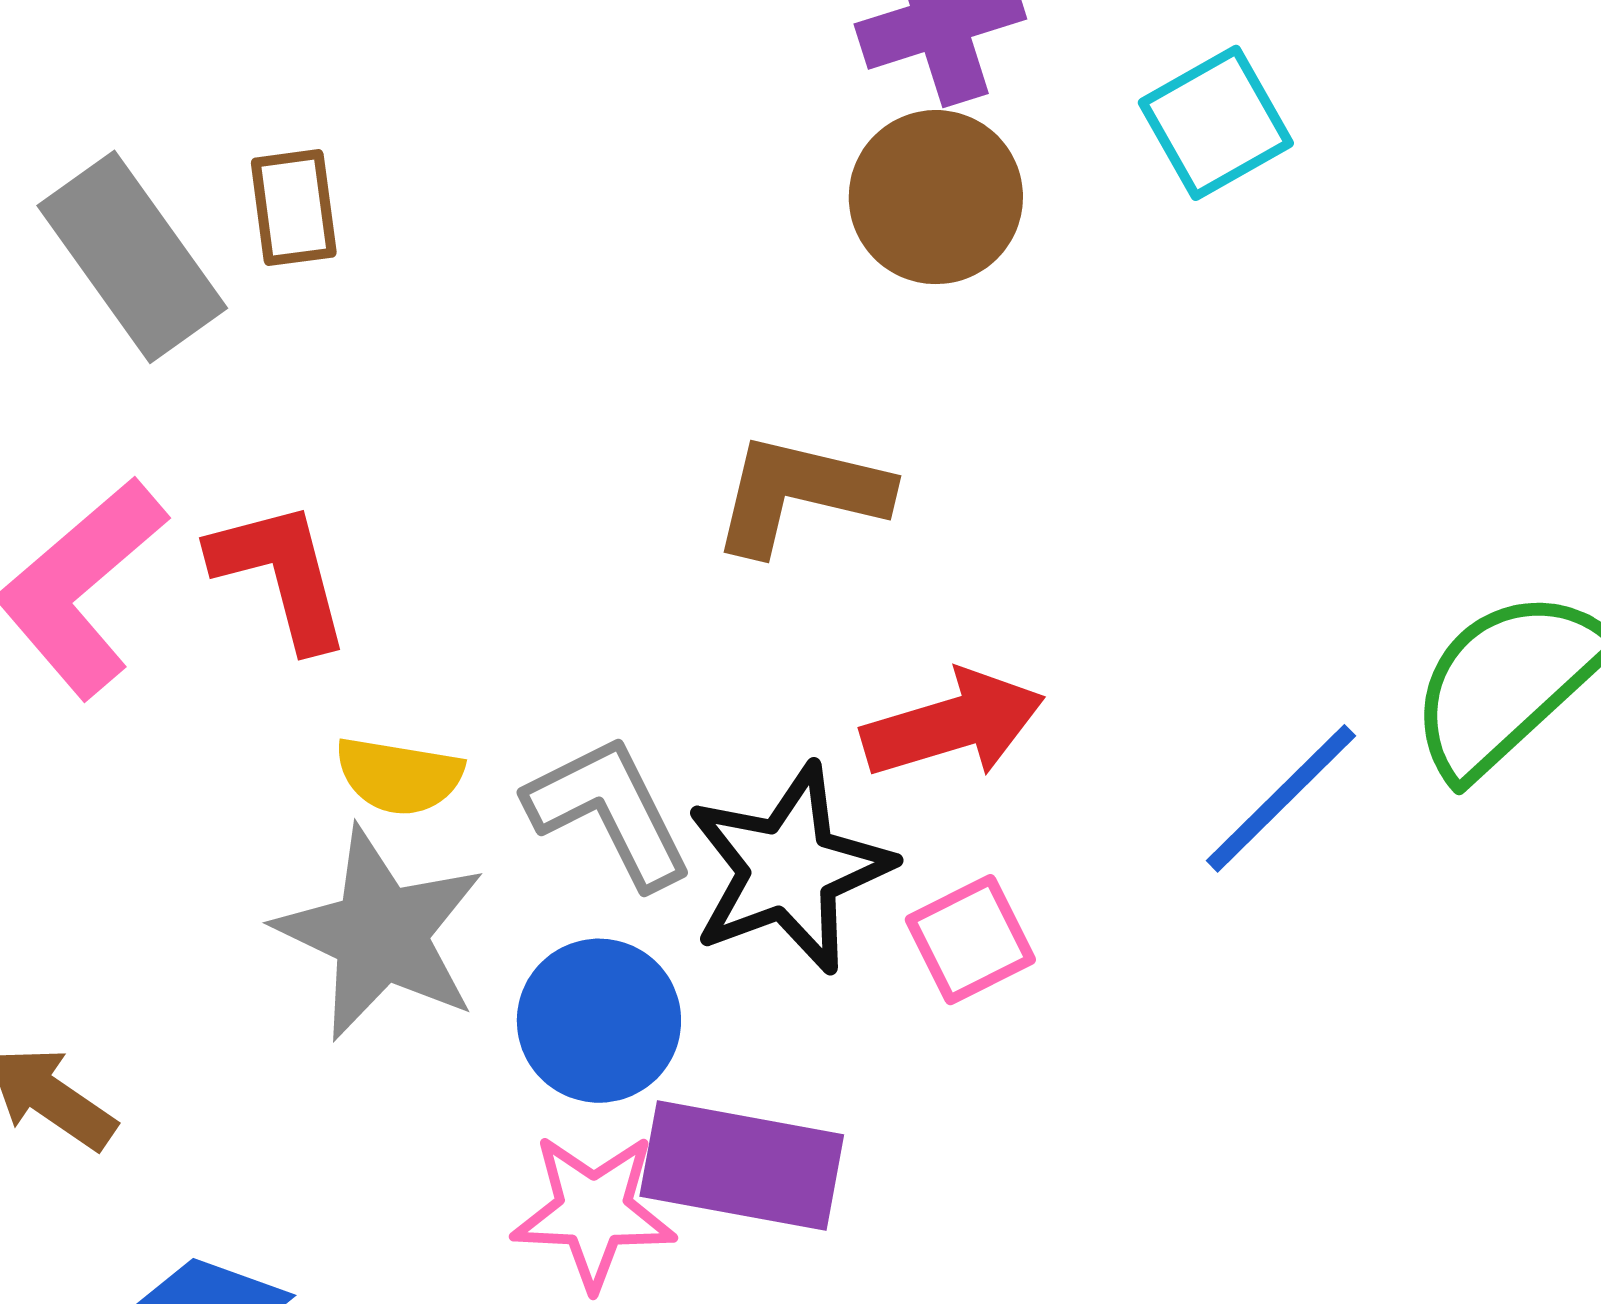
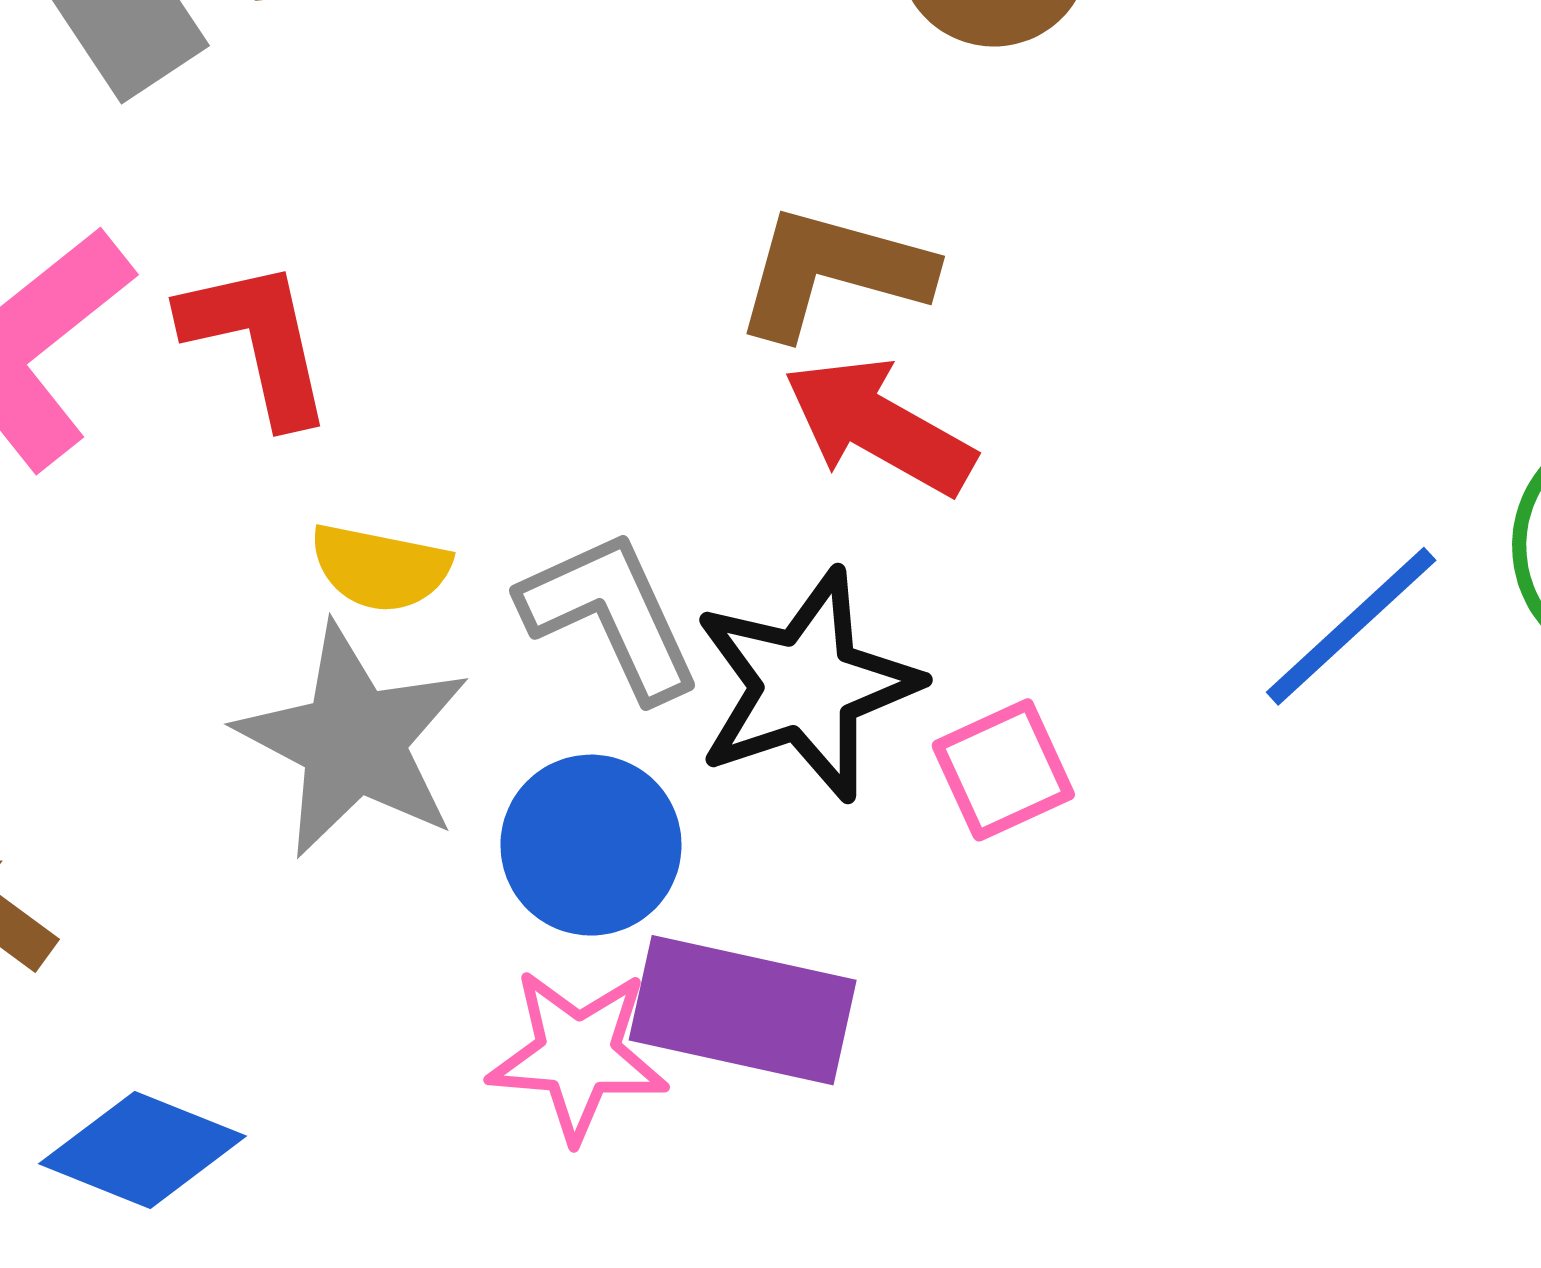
red arrow: (953, 724) -> (879, 426), moved, turned -136

